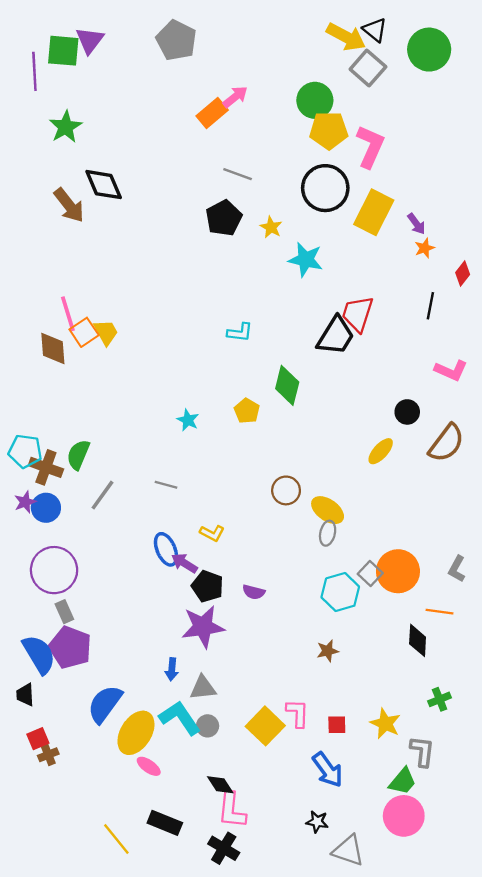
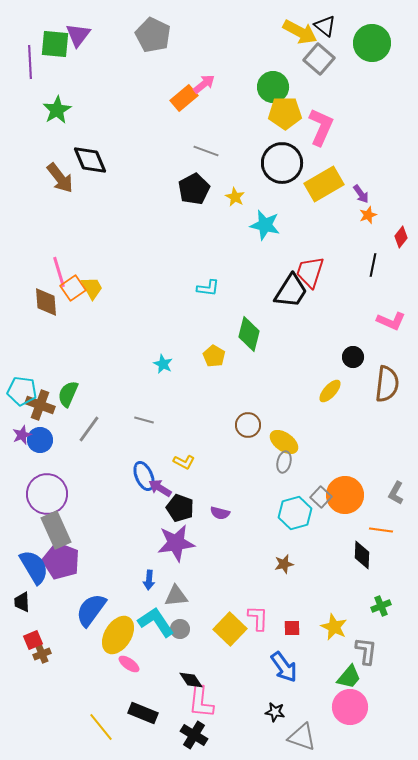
yellow rectangle: (374, 212) -> (324, 184), turned 33
brown semicircle: (446, 443) -> (387, 384), turned -30
gray rectangle: (64, 612) -> (56, 530), size x1.8

